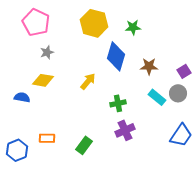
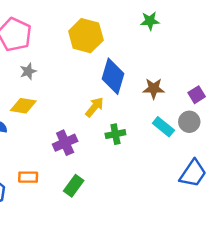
green star: (133, 27) -> (150, 21), moved
yellow arrow: (88, 81) -> (95, 107), moved
purple cross: (125, 130) -> (65, 143), moved

